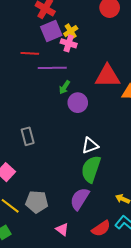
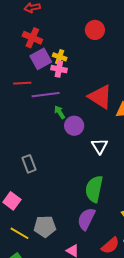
yellow cross: (71, 31) -> (60, 57), turned -32
red triangle: (107, 76) -> (100, 97), turned 40
green arrow: (64, 87) -> (60, 112), turned 120
white triangle: (90, 146) -> (99, 146), moved, turned -36

